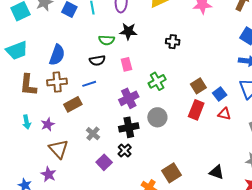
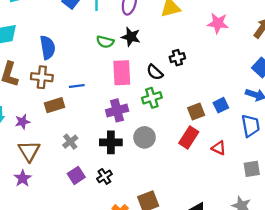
black cross: (173, 42) -> (177, 58), turned -32
blue semicircle: (57, 55) -> (48, 47), turned -40
black semicircle: (97, 60) -> (155, 72), moved, turned 42
pink rectangle: (126, 64) -> (122, 73), size x1.6
blue square: (220, 94) -> (221, 105), moved
black cross: (125, 151) -> (104, 176), moved
purple star: (48, 174) -> (23, 178), moved

